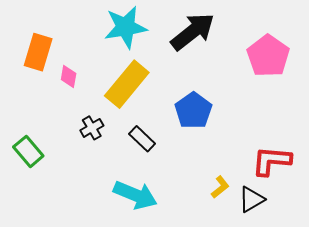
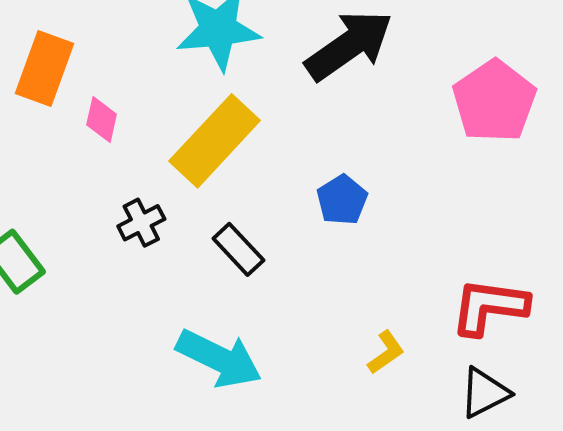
blue pentagon: (193, 111) -> (342, 200), size x0.7
black triangle: (251, 199) -> (485, 393), moved

